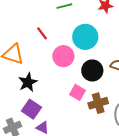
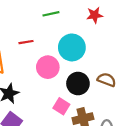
red line: (42, 33) -> (26, 42), turned -64

